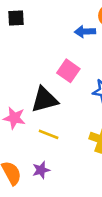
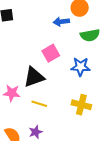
pink square: (68, 71) -> (51, 53), turned 30

